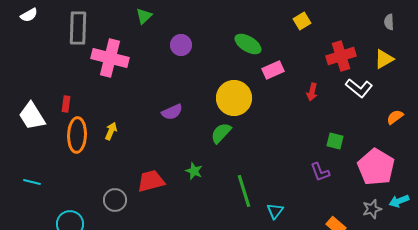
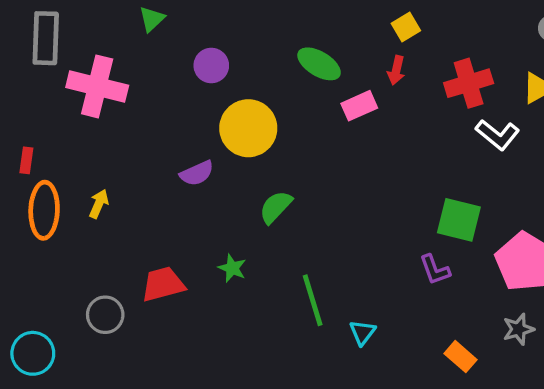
red arrow: (312, 92) -> (396, 70), moved
yellow circle: (234, 98) -> (248, 128), moved
green square: (335, 141) -> (459, 220), size x1.6

